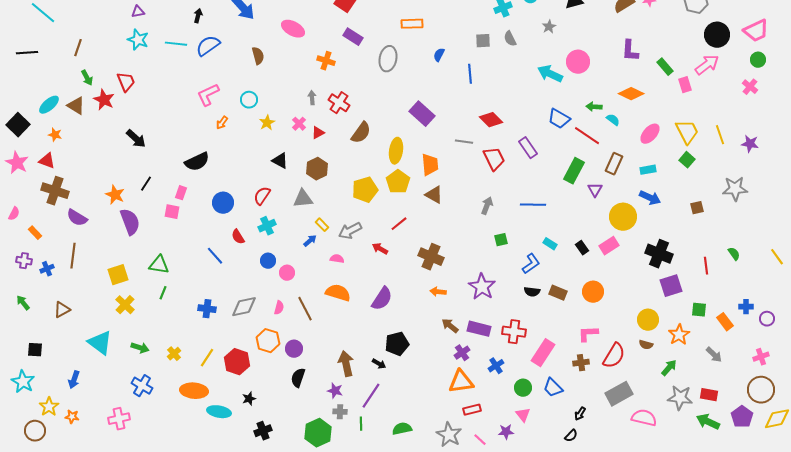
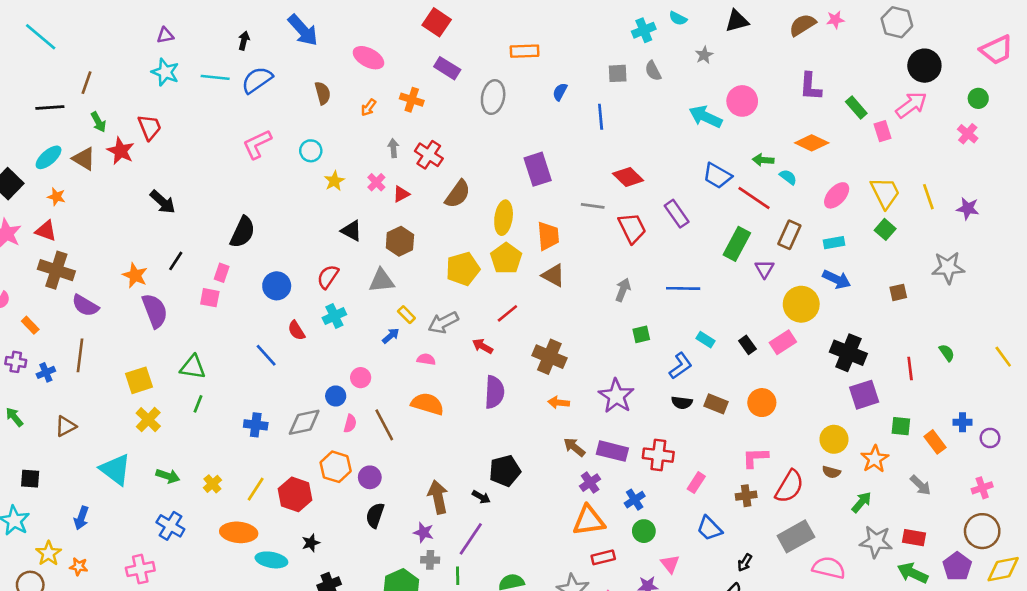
pink trapezoid: (756, 31) -> (997, 50), moved
black line: (27, 53) -> (50, 108), moved
purple rectangle: (422, 114) -> (538, 169), turned 30
orange arrow: (222, 123) -> (368, 108), moved
black semicircle: (197, 162) -> (243, 232), turned -40
blue circle: (268, 261) -> (336, 396), moved
purple semicircle: (382, 299) -> (494, 392), moved, turned -30
pink rectangle: (543, 353) -> (696, 483), size x0.6
green circle: (523, 388) -> (644, 531), moved

